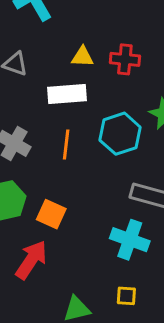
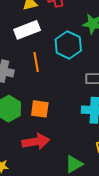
red arrow: (31, 260) -> (36, 142), turned 64

